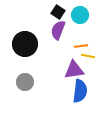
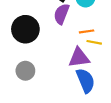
blue semicircle: (80, 91) -> (85, 81), turned -30

